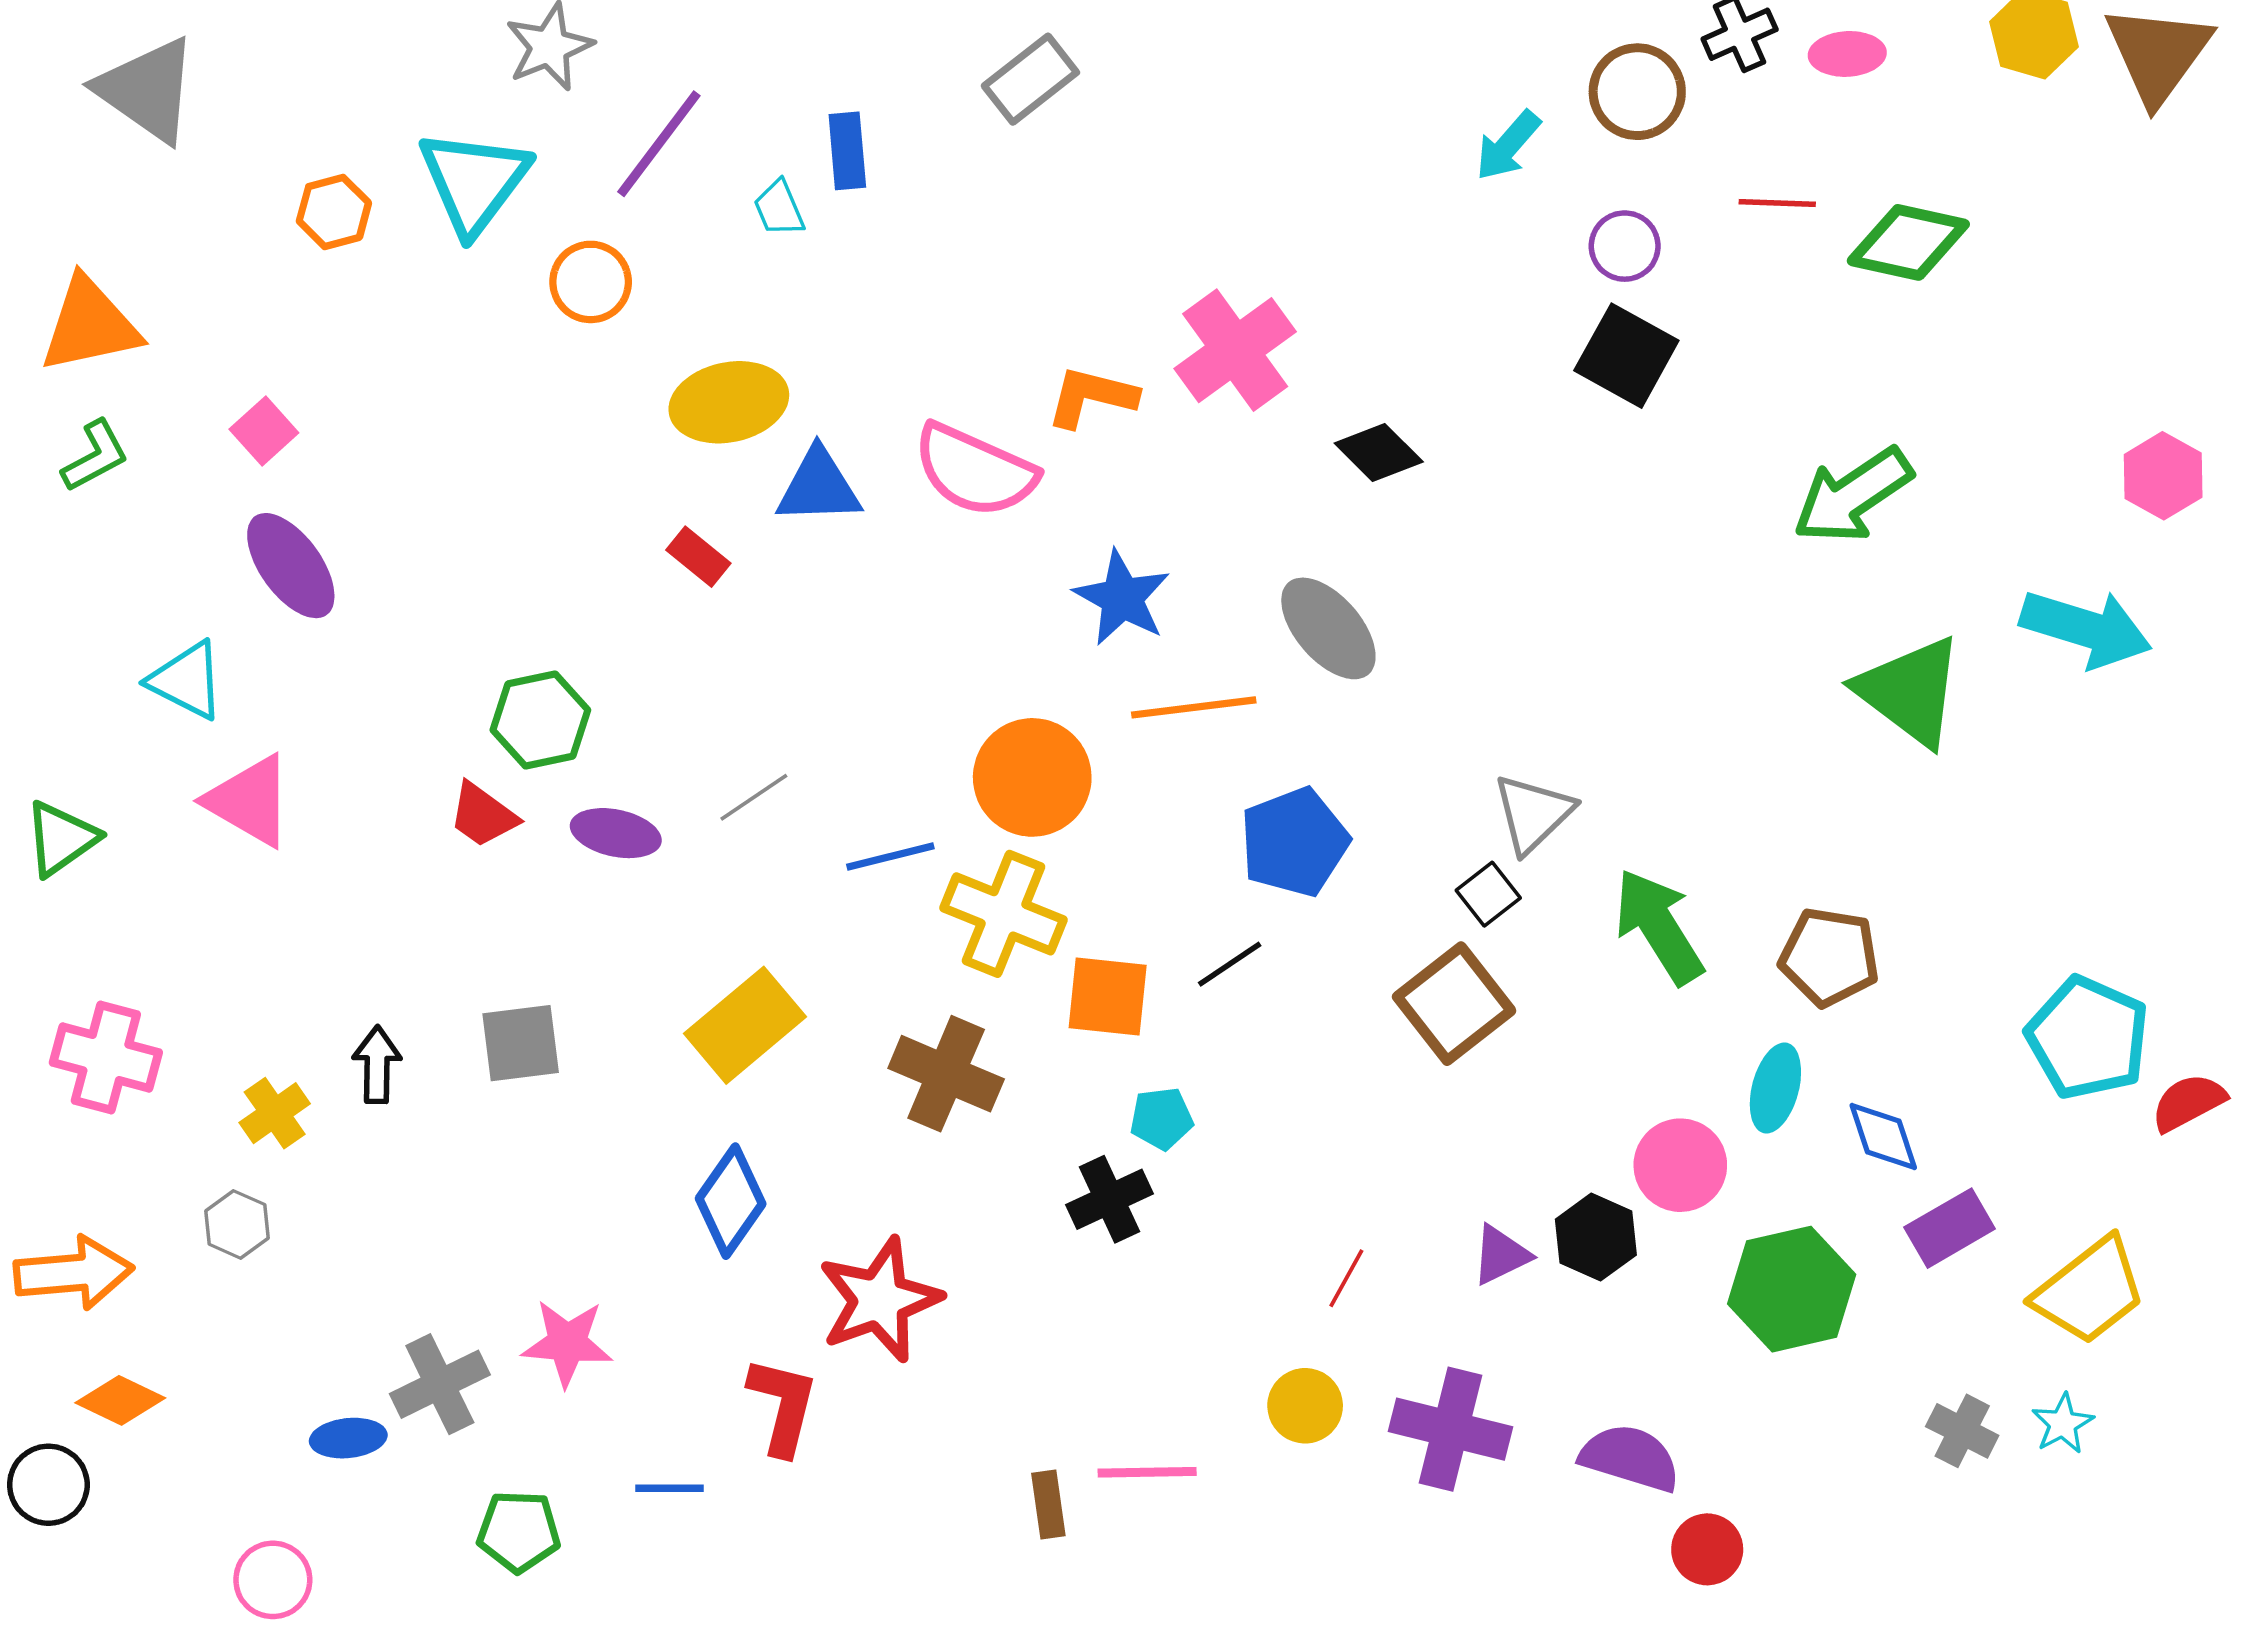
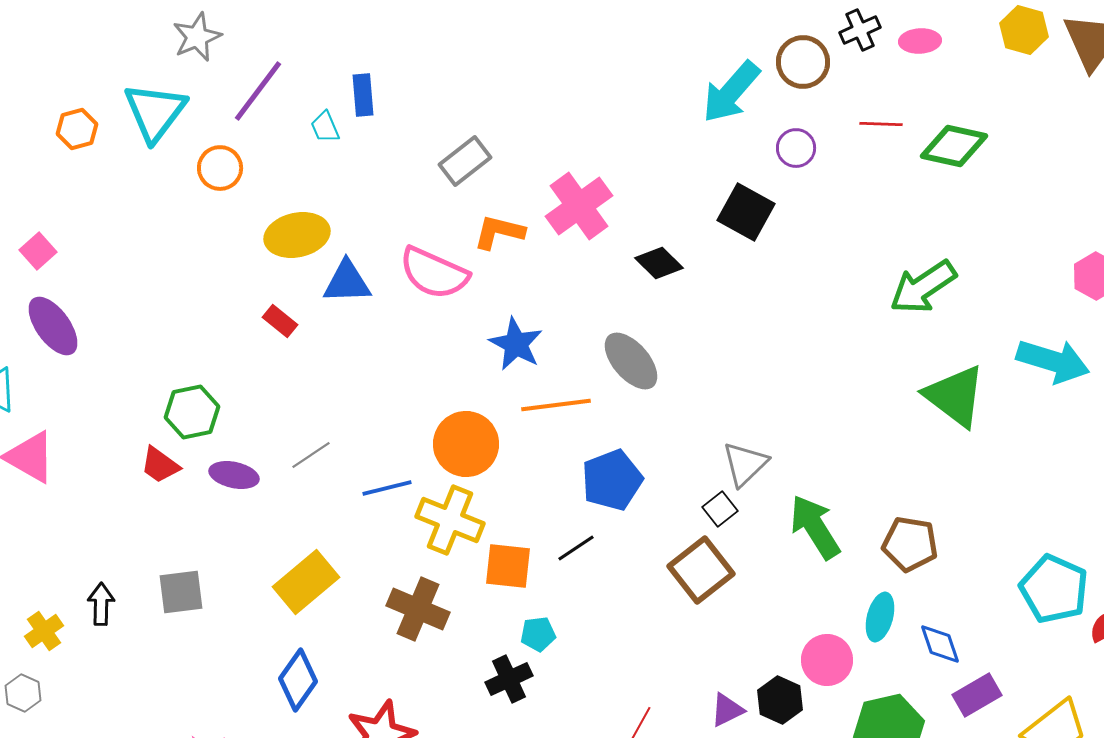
gray rectangle: (1030, 79) -> (465, 161), moved
cyan arrow: (1508, 146) -> (731, 92), size x1.6
black square: (1626, 356) -> (746, 212), moved

